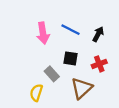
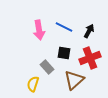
red cross: (99, 64) -> (90, 58), size x1.5

